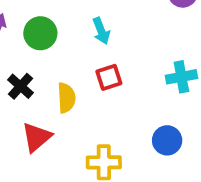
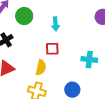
yellow semicircle: (66, 98) -> (41, 67), moved

